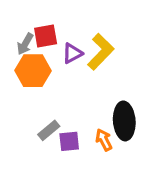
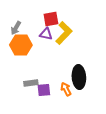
red square: (46, 36) -> (51, 19), moved
purple triangle: (72, 53) -> (46, 34), turned 40
gray rectangle: (49, 130) -> (31, 83), turned 32

